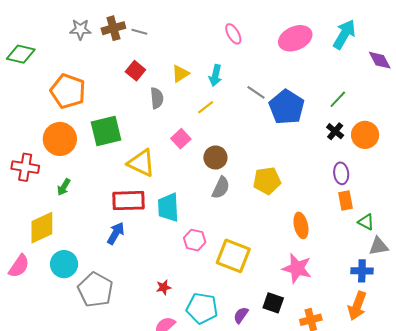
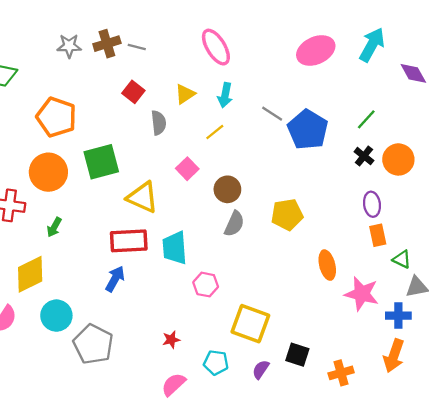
pink ellipse: (233, 34) -> (216, 47), moved, size x1.5
yellow square: (233, 256) -> (250, 324), moved
pink star: (297, 268) -> (362, 294), moved
cyan pentagon: (202, 308) -> (216, 363), size x0.7

